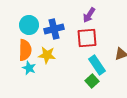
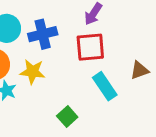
green square: (92, 81) -> (67, 116), moved

